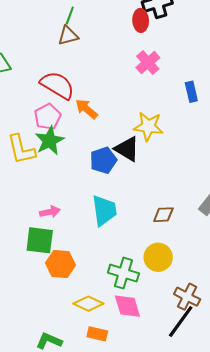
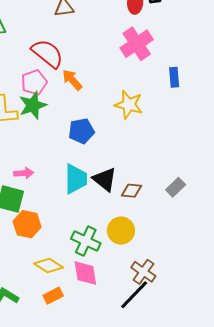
pink cross: (148, 63) -> (137, 44), size x1.4
black triangle: (127, 149) -> (105, 179), moved
orange rectangle: (97, 334) -> (53, 296), turned -48

